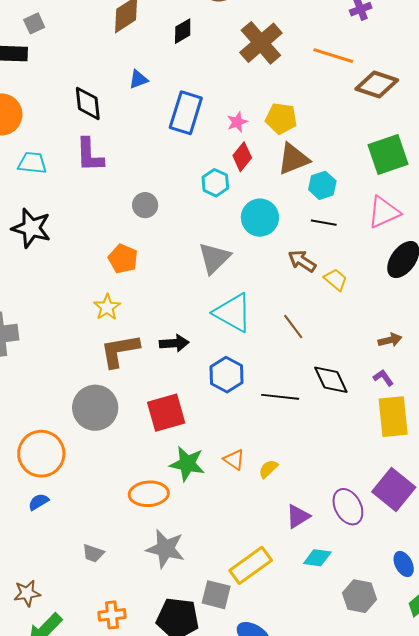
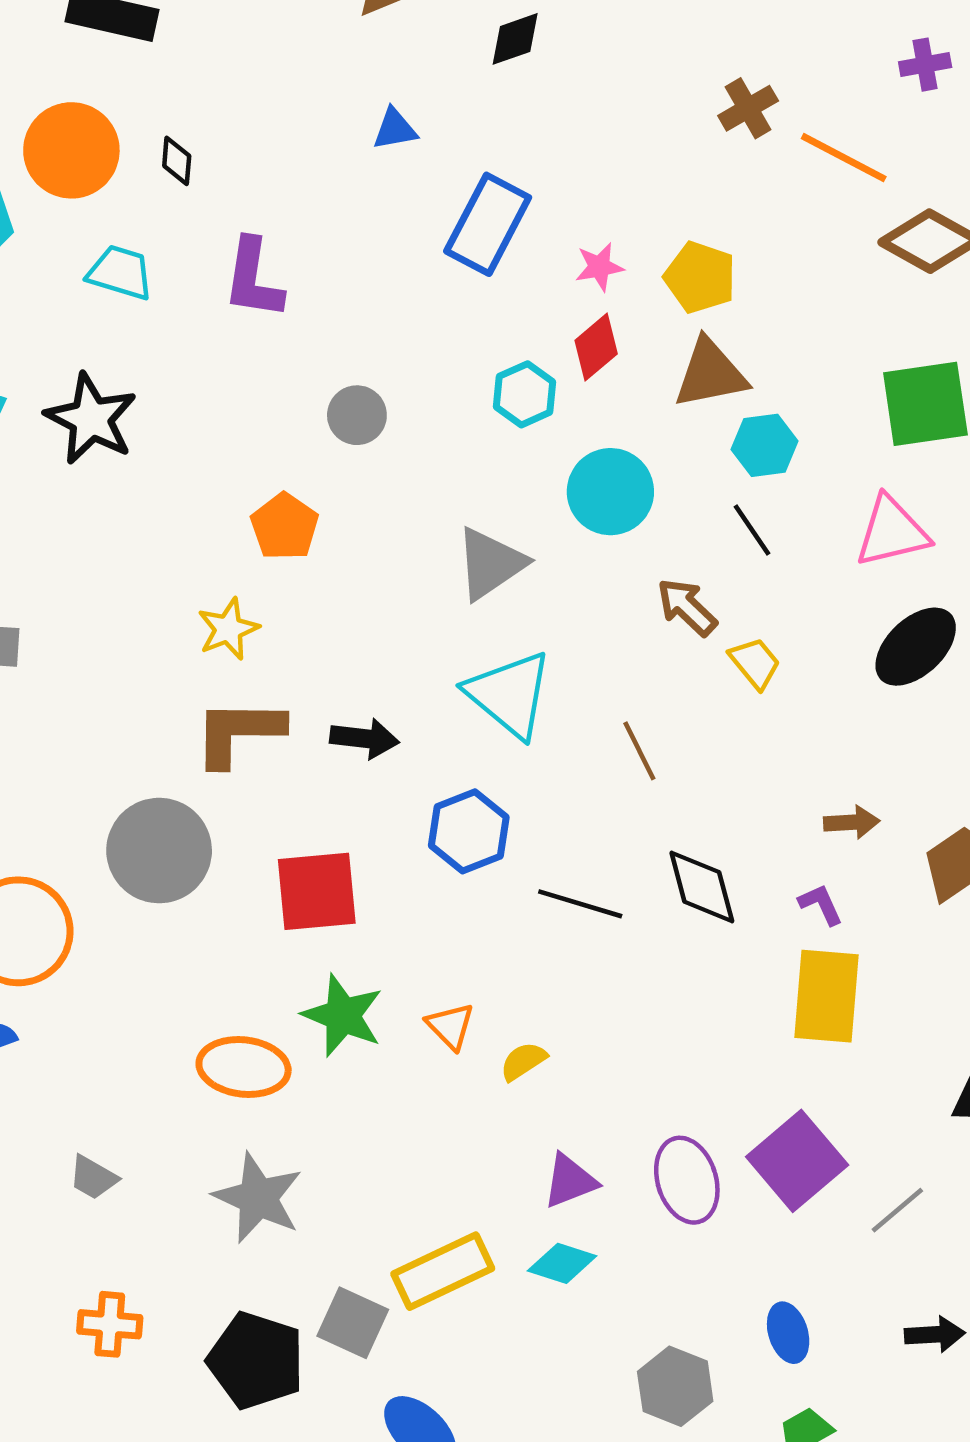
brown cross: (261, 43) -> (748, 108), moved, size x0.6
black diamond: (88, 103) -> (177, 161), moved, size x0.6
black line: (324, 223) -> (752, 530), turned 35
cyan diamond: (317, 558) -> (562, 1263), moved

